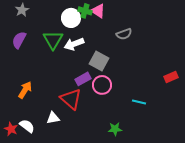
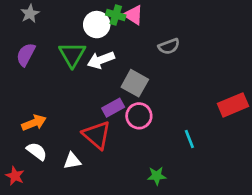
red rectangle: (171, 77) -> (233, 105), size x1.5
orange arrow: (25, 90) -> (34, 123), turned 36
cyan line: (139, 102) -> (189, 139), turned 56
white semicircle: (27, 126) -> (37, 151), moved

